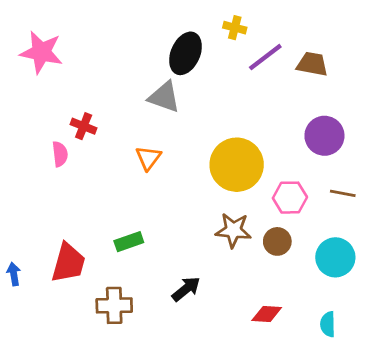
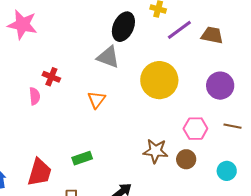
yellow circle: (237, 165) -> (159, 80), moved
cyan circle: (335, 257) -> (227, 171), size x0.7

